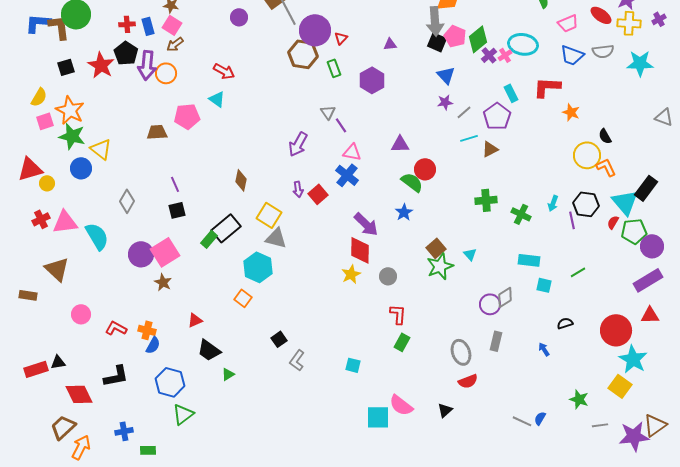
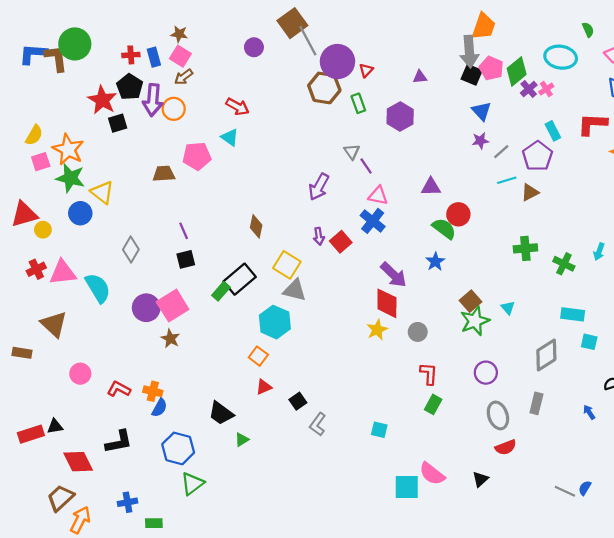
cyan ellipse: (523, 44) -> (561, 57), moved
black square: (66, 67) -> (118, 123), moved
gray diamond: (505, 297) -> (546, 355), size x1.4
purple circle: (490, 304) -> (486, 373), moved
red triangle: (195, 320) -> (264, 387), moved

